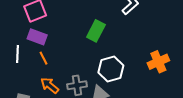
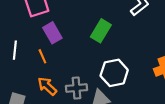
purple rectangle: (37, 37) -> (52, 33), moved, turned 36

